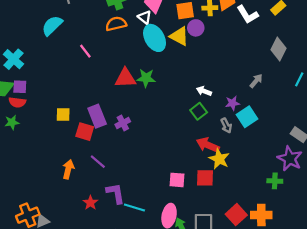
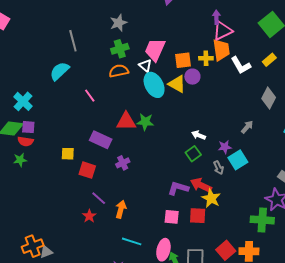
purple rectangle: (97, 116) -> (101, 140), moved, turned -45
orange arrow: (68, 169) -> (121, 209), moved
green cross: (275, 181) -> (262, 220), size x1.6
purple L-shape: (115, 193) -> (178, 188), moved, turned -65
red star: (90, 203) -> (89, 216), moved

